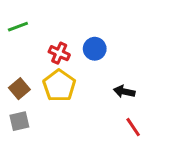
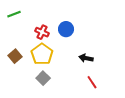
gray square: (19, 121) -> (43, 78), moved, turned -32

